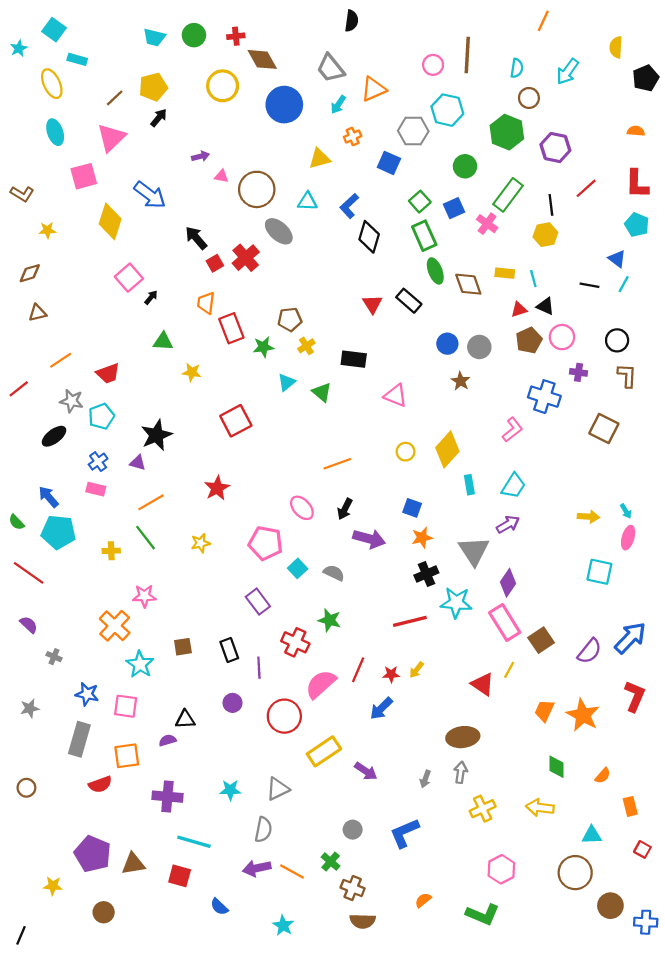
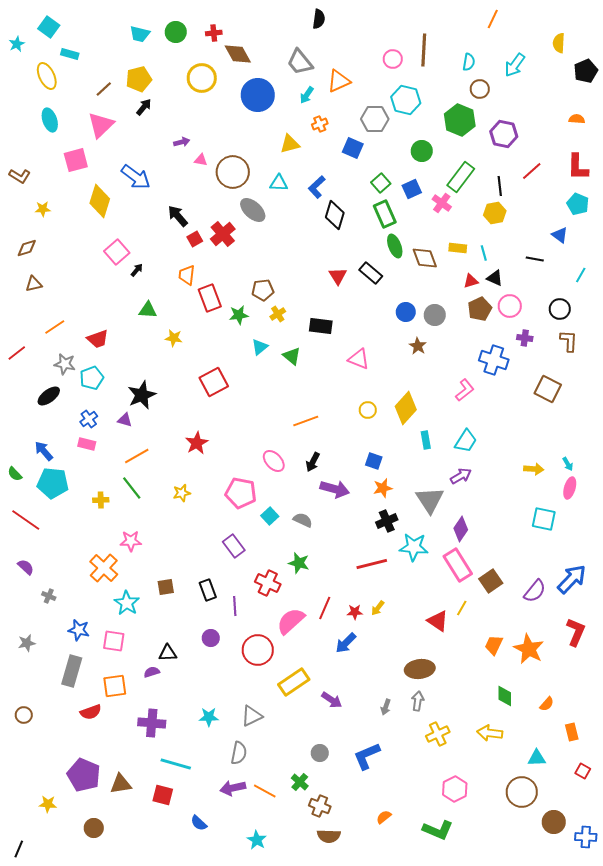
cyan line: (624, 284) -> (581, 275), moved

